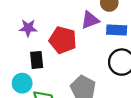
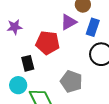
purple star: (28, 28) -> (15, 27), moved
blue rectangle: (117, 30) -> (93, 27), turned -66

